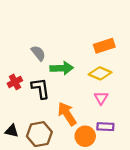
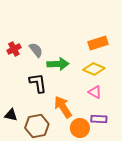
red cross: (15, 82) -> (14, 49), moved
pink triangle: (101, 98) -> (95, 92), turned -32
black triangle: (12, 131) -> (11, 115), moved

